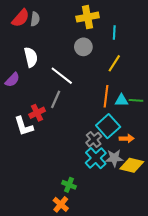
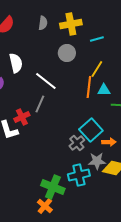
gray semicircle: (35, 19) -> (43, 23), moved
cyan line: (114, 32) -> (97, 39), turned 72
orange line: (106, 96) -> (89, 87), moved
cyan triangle: (121, 100) -> (104, 90), moved
cyan cross: (96, 158) -> (79, 175), moved, turned 30
green cross: (69, 185) -> (53, 187), size x1.6

